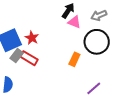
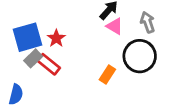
gray arrow: (99, 15) -> (148, 22), turned 84

